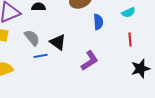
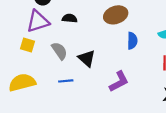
blue line: (41, 56) -> (66, 81), moved

